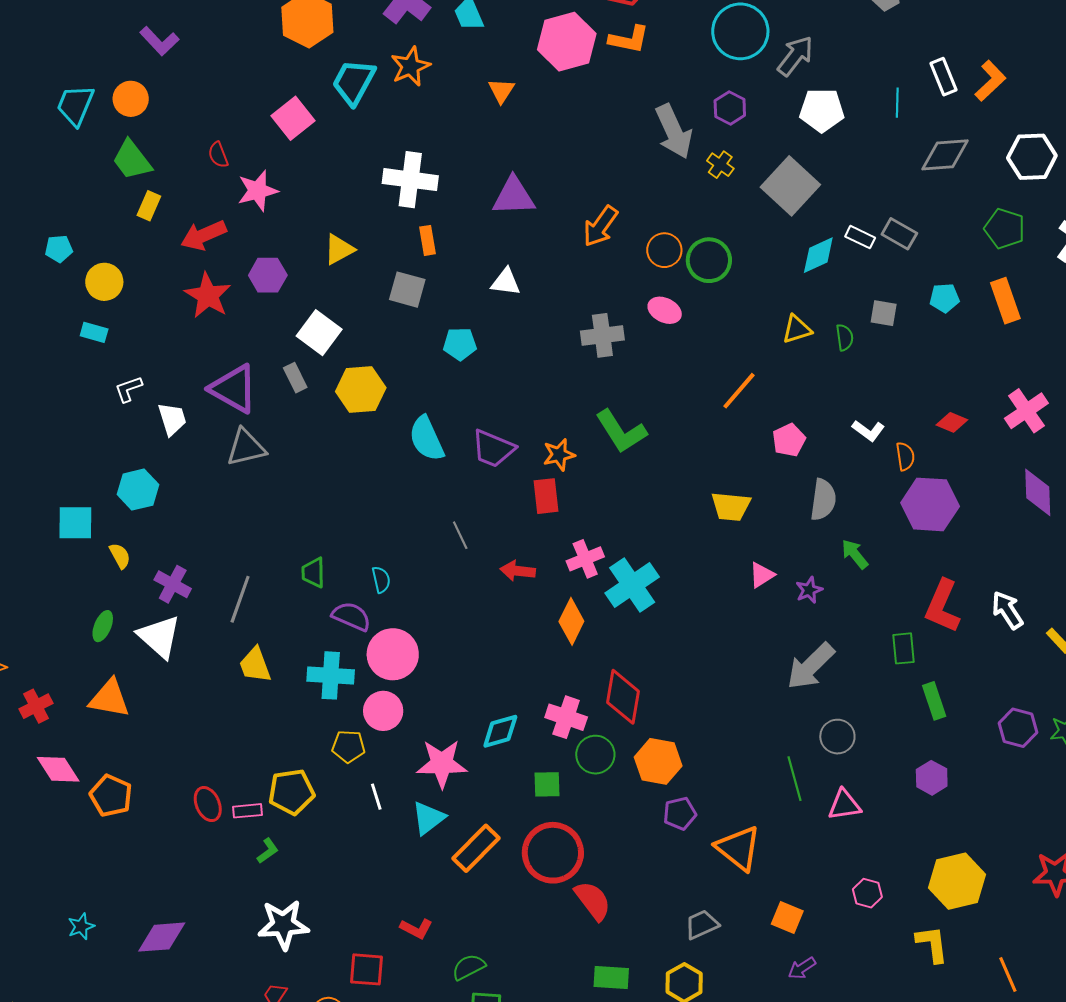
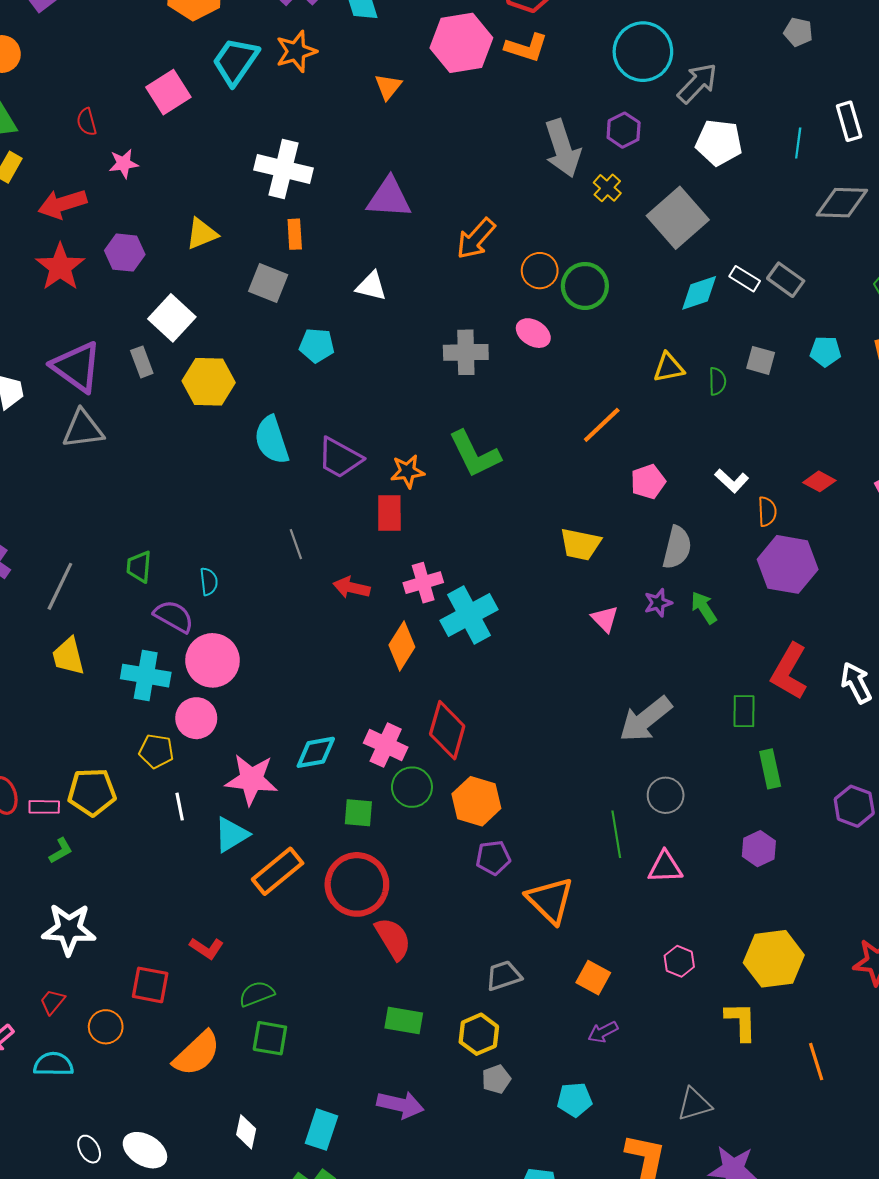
pink star: (258, 191) -> (124, 164), size x0.7
pink triangle: (762, 575) -> (605, 619), turned -48
purple star: (809, 590) -> (658, 603), moved

